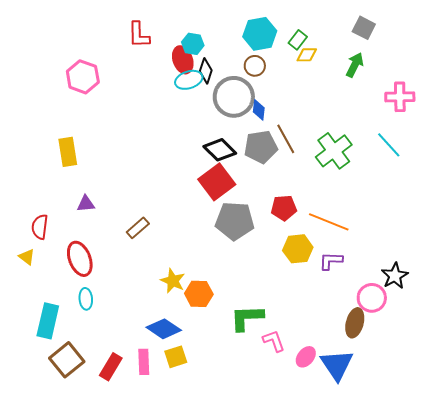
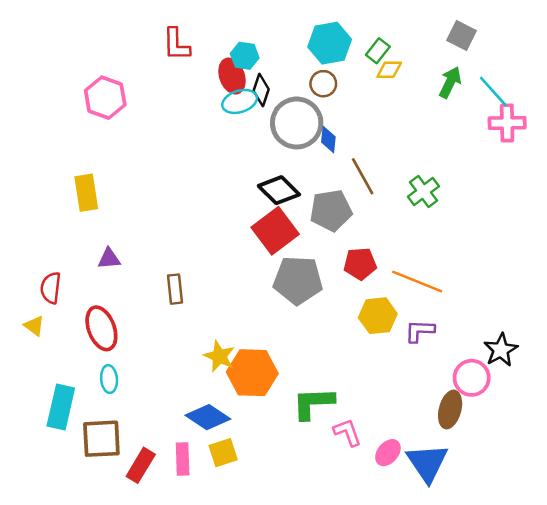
cyan line: (389, 145) -> (493, 91), moved
gray pentagon: (261, 147) -> (331, 210), moved
green cross: (334, 151) -> (423, 191), size x0.7
brown rectangle: (138, 228) -> (175, 289), turned -55
orange hexagon: (199, 294) -> (252, 373), size x1.4
brown square: (67, 360) -> (101, 439), moved, turned 36

